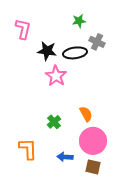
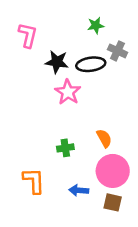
green cross: (54, 122) -> (65, 148), turned 32

